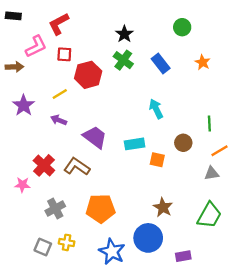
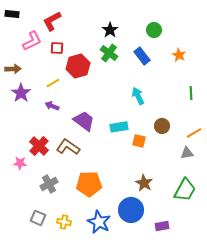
green circle: (182, 27) -> (154, 30), moved
brown arrow: (14, 67) -> (13, 69), moved
green line: (209, 124) -> (191, 93), moved
yellow cross: (67, 242) -> (64, 222), moved

